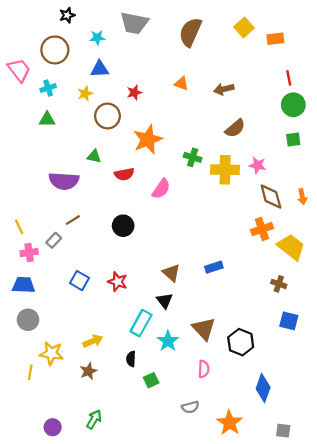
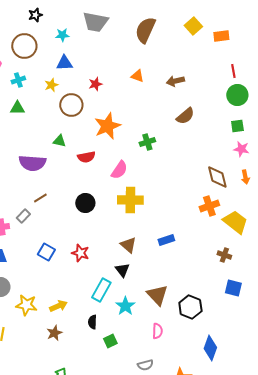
green cross: (193, 157) -> (147, 142), turned -35
pink star: (257, 165) -> (241, 149), moved
yellow cross: (225, 170) -> (130, 200), moved
yellow star: (51, 353) -> (26, 305), moved

